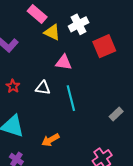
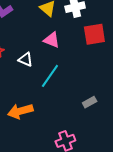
cyan line: (71, 98) -> (50, 76), turned 35
orange arrow: (50, 140) -> (20, 111), size x1.4

